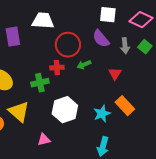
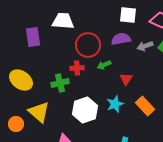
purple semicircle: (101, 39) -> (121, 39), turned 120
gray arrow: (125, 46) -> (145, 46), turned 77
red triangle: (115, 74) -> (126, 79), moved
cyan star: (102, 114) -> (115, 104), moved

